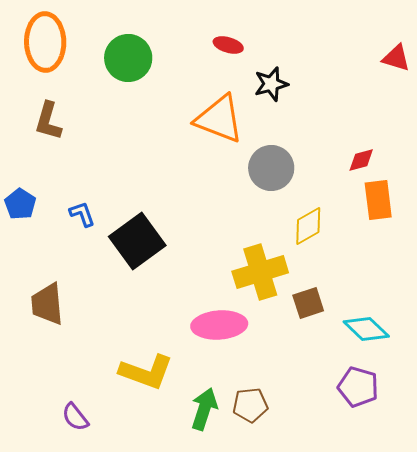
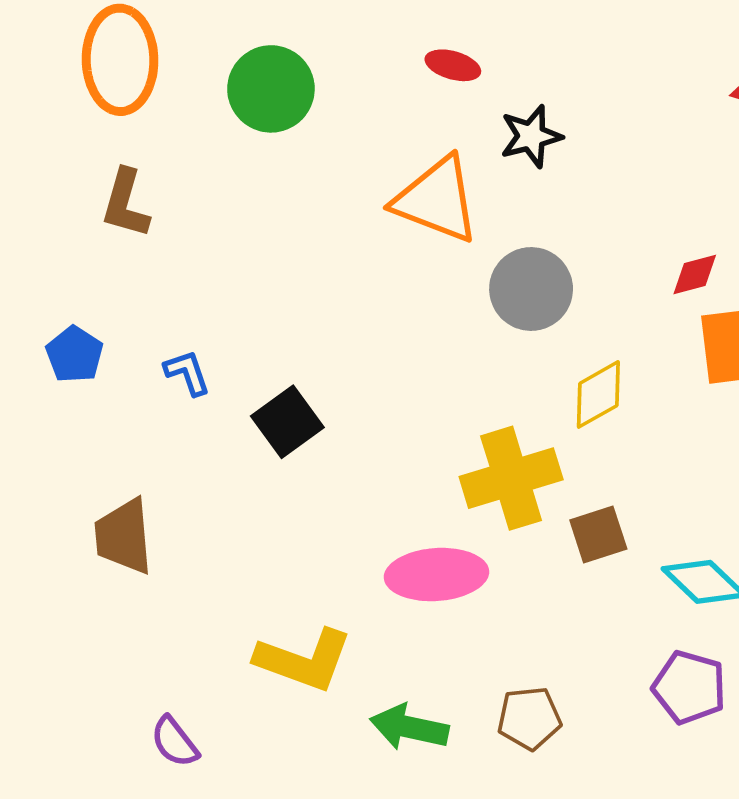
black square: (137, 241) -> (287, 422), size x0.7
brown pentagon: (250, 405) -> (529, 718), moved
green arrow: (204, 409) -> (409, 727), turned -96

